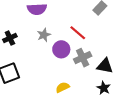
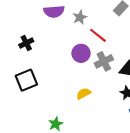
gray star: (44, 35) -> (80, 17), moved

